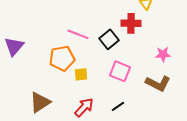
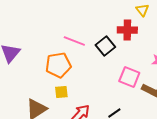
pink square: (120, 71) -> (129, 77), moved
yellow square: (81, 74) -> (61, 92), moved

